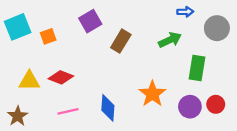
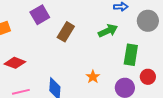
orange star: (152, 94) -> (93, 77), size x0.6
red circle: (216, 104) -> (148, 77), moved

